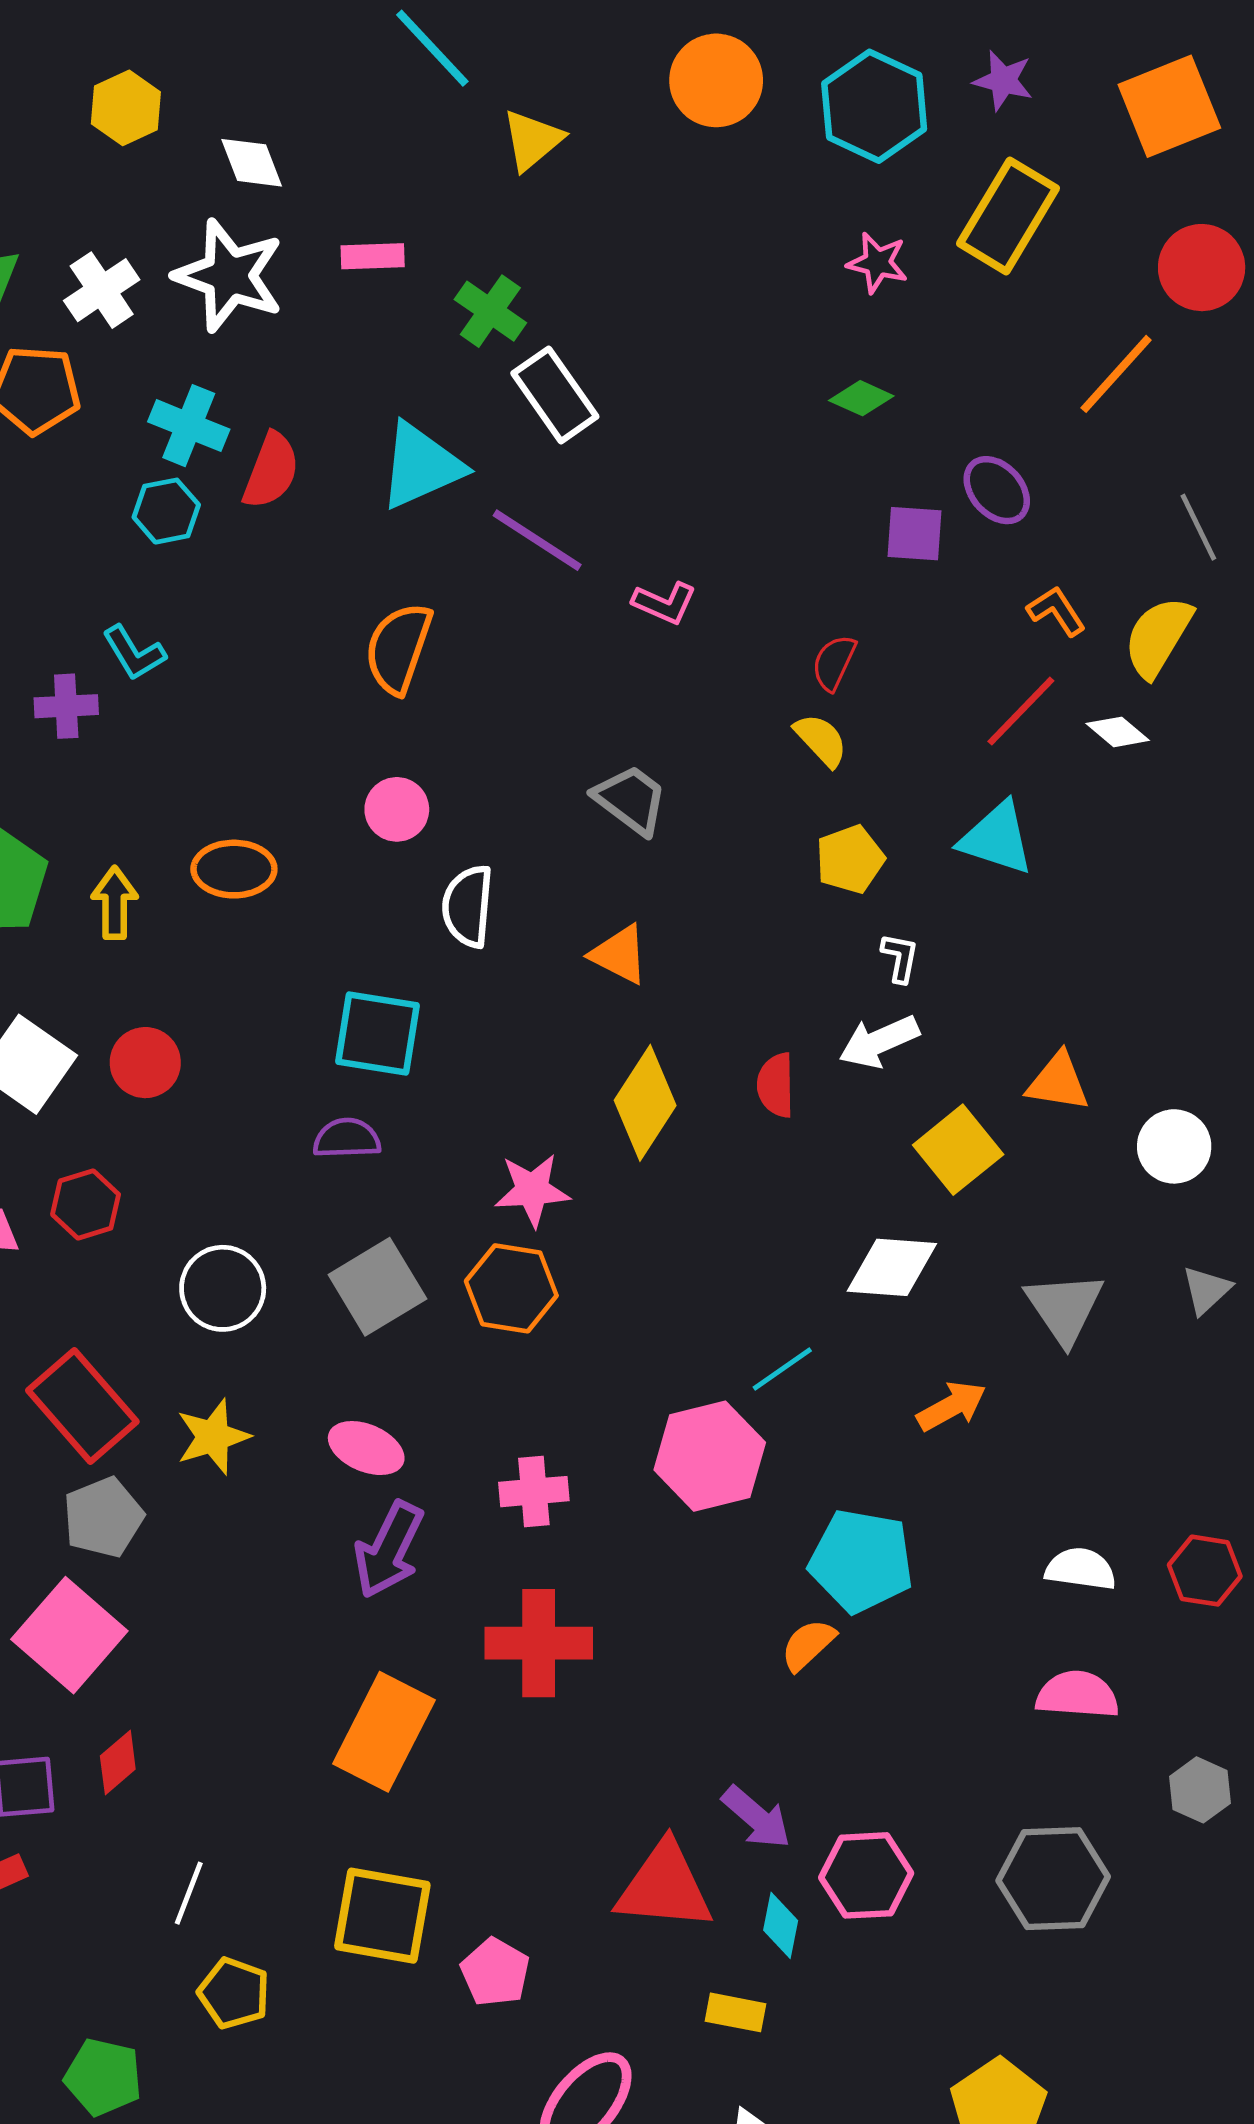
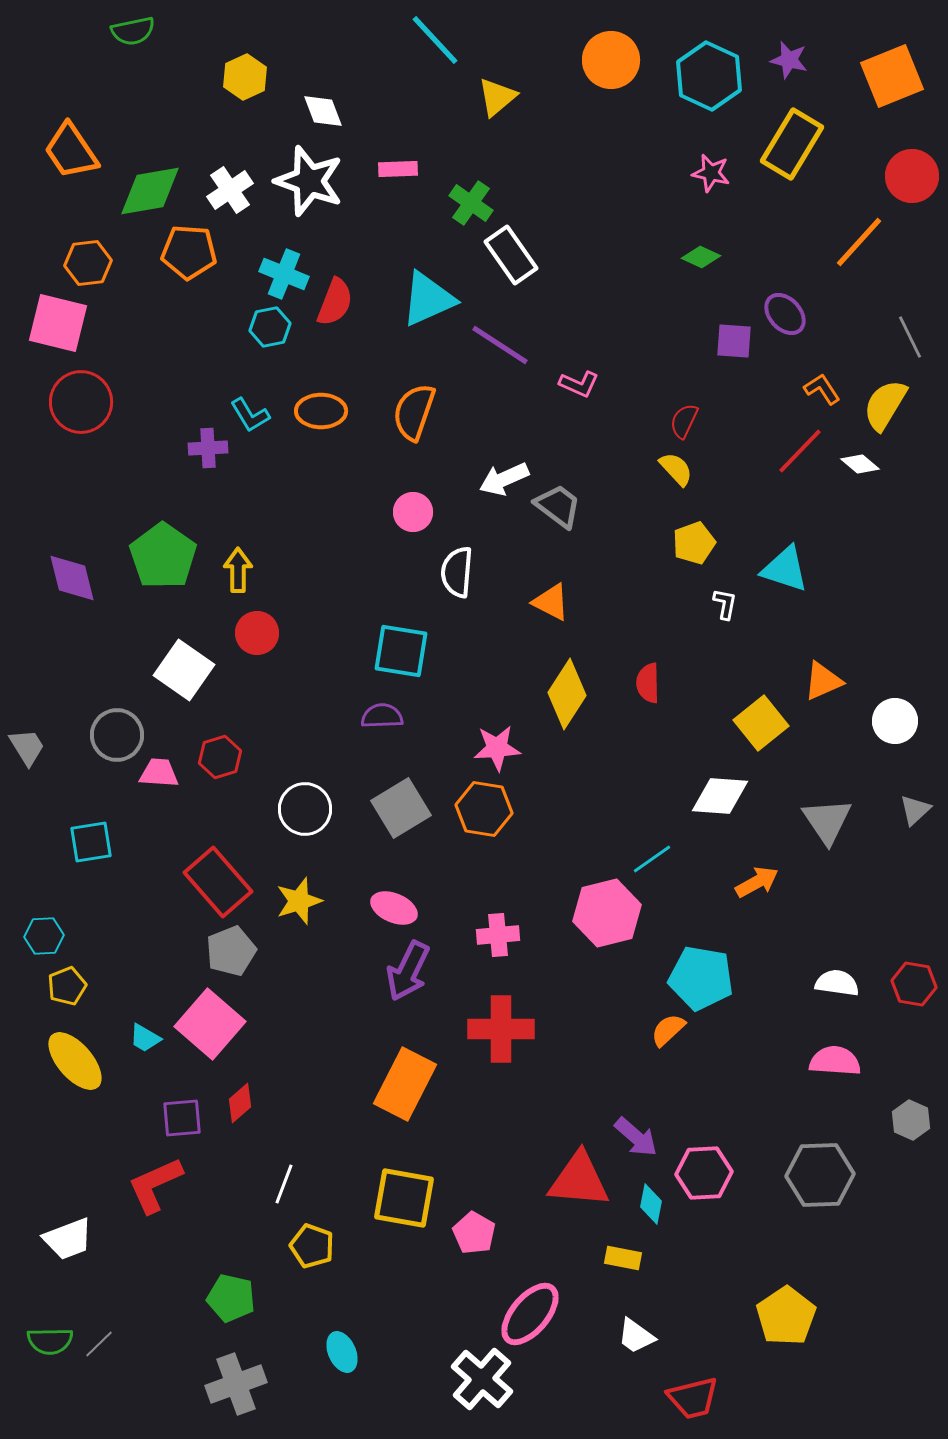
cyan triangle: (997, 838) -> (785, 569), moved
orange ellipse: (234, 869) -> (321, 411), moved
white arrow: (879, 1042) -> (504, 479), moved
red circle: (145, 1063) -> (257, 633), moved
orange triangle: (1058, 1082) -> (823, 681), turned -33

